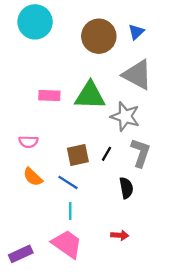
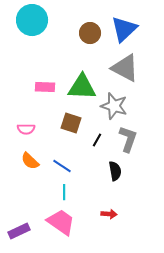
blue triangle: (136, 32) -> (124, 29), size x1.8
brown circle: (99, 36) -> (90, 33), size x0.7
brown square: (78, 155) -> (71, 123), moved, turned 30

